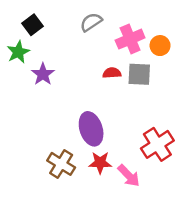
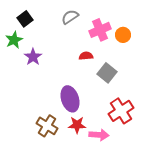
gray square: (139, 74) -> (107, 73), moved, turned 36
pink arrow: (129, 176) -> (99, 135), turned -42

